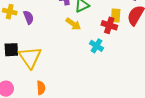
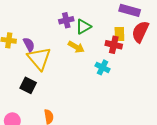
black square: (11, 50) -> (28, 85), moved, turned 35
yellow triangle: (30, 57) -> (39, 59), moved

